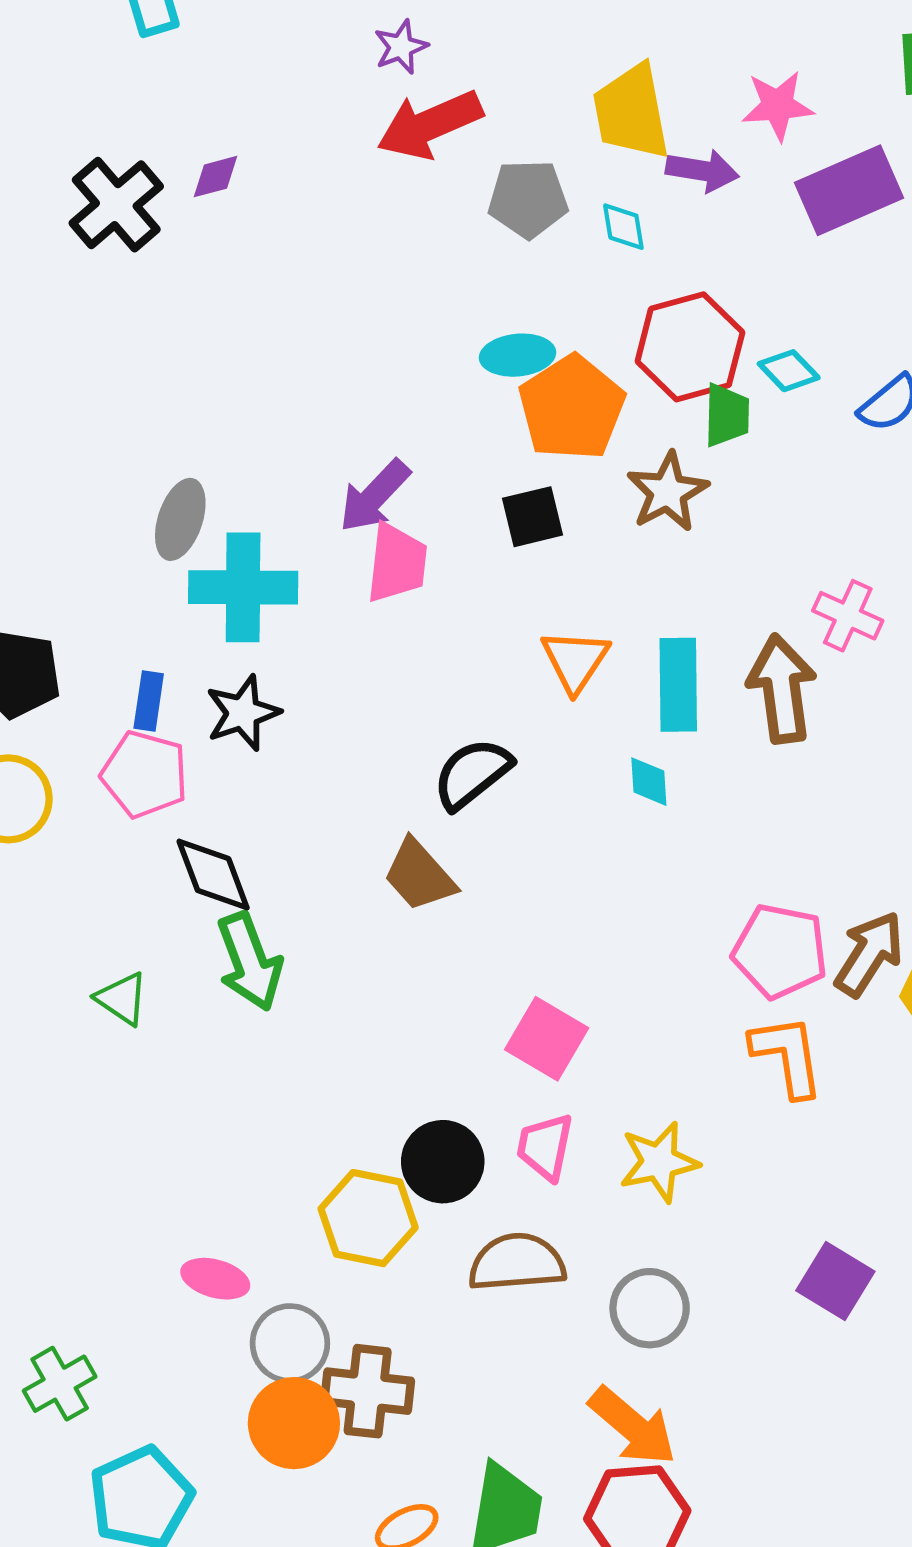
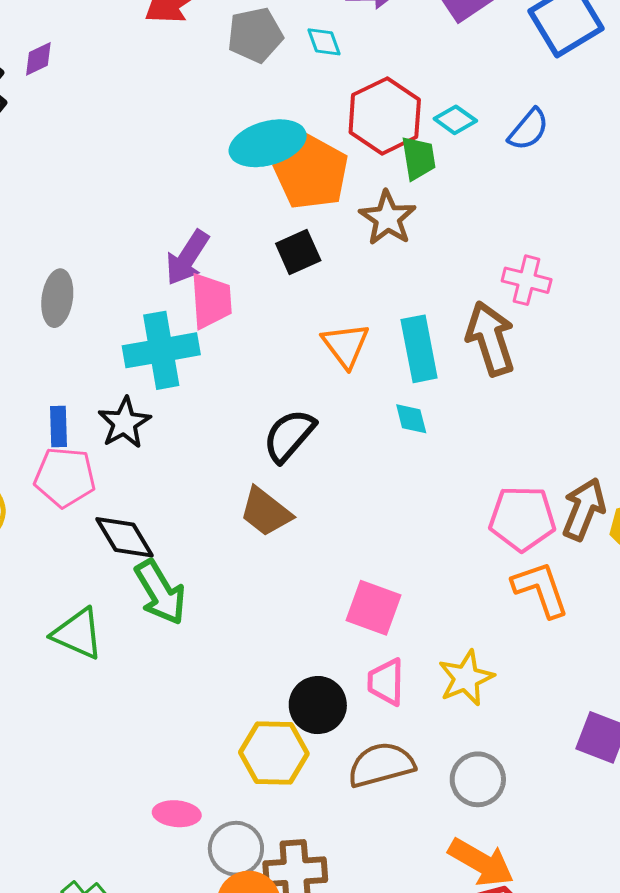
cyan ellipse: (518, 355) -> (268, 143), size x1.5
cyan cross: (243, 587) -> (161, 350), moved
green triangle: (122, 999) -> (78, 634), size x1.4

